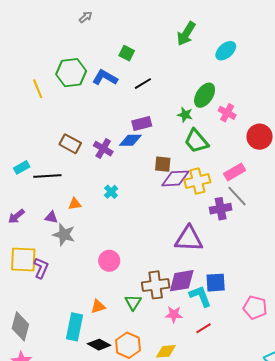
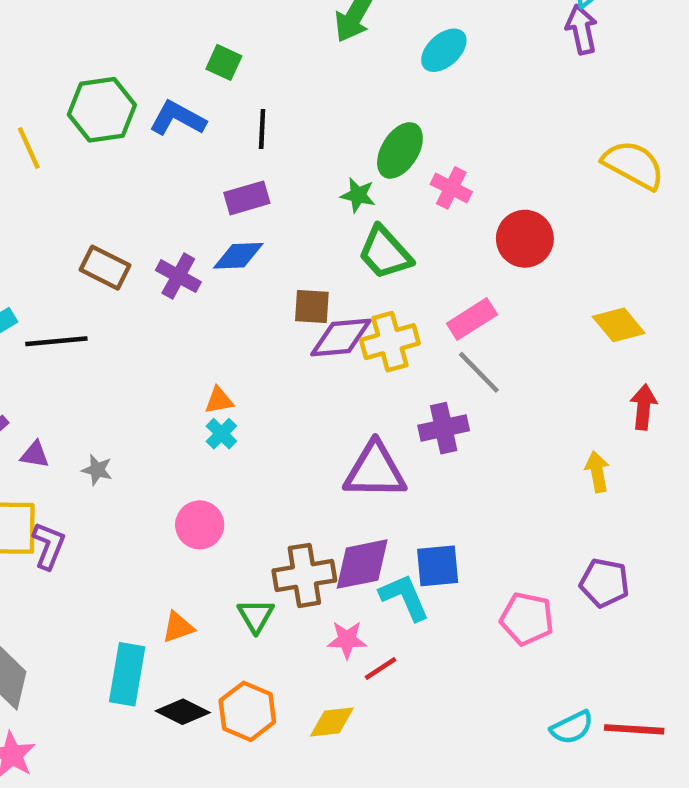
black line: (143, 84) -> (262, 129), turned -54
purple rectangle: (142, 124) -> (247, 198), moved
cyan cross: (111, 192) -> (221, 434), moved
orange triangle: (75, 204) -> (219, 400), moved
purple cross: (221, 209) -> (444, 428), moved
purple triangle: (51, 217) -> (35, 455), moved
gray star: (64, 235) -> (97, 470), size x0.6
red line: (203, 328) -> (380, 668), moved

